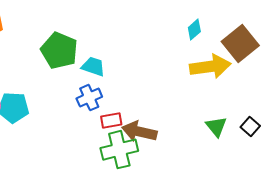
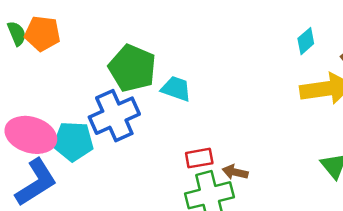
blue cross: (89, 98) -> (114, 116), moved, size x1.5
brown arrow: (139, 132) -> (235, 172), size x0.6

